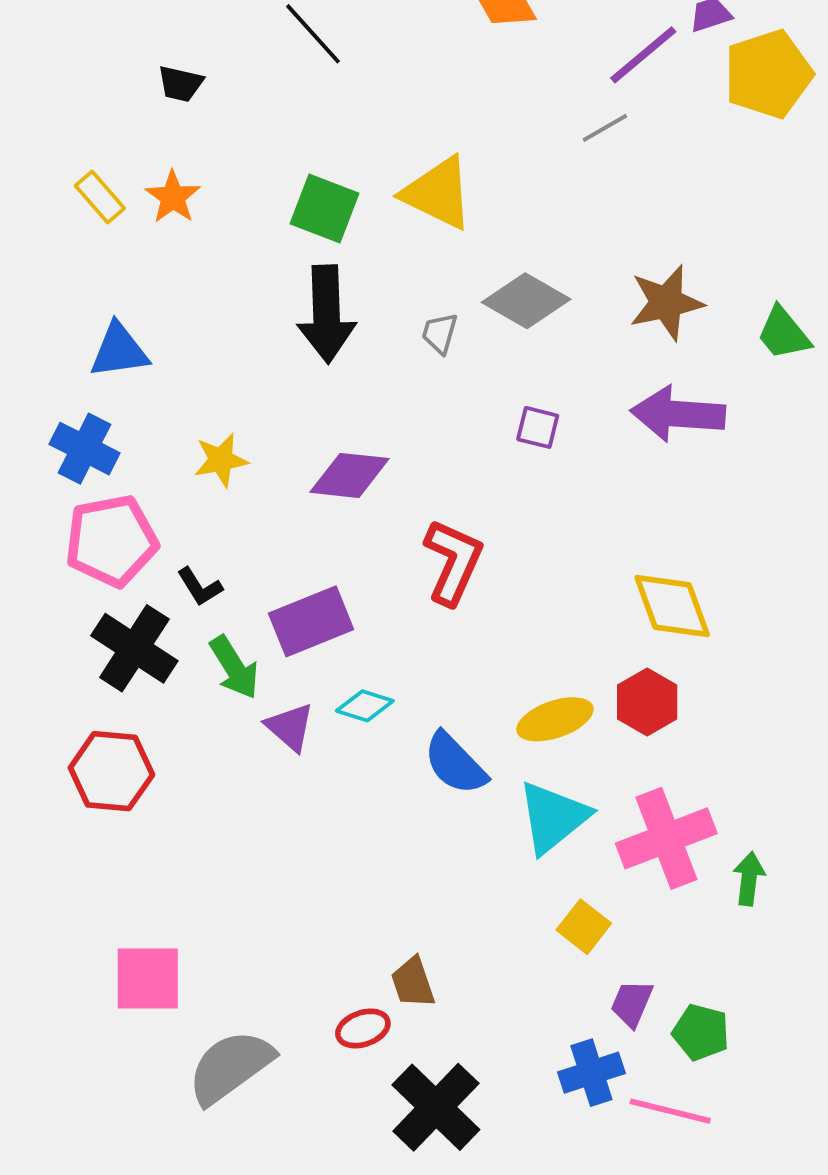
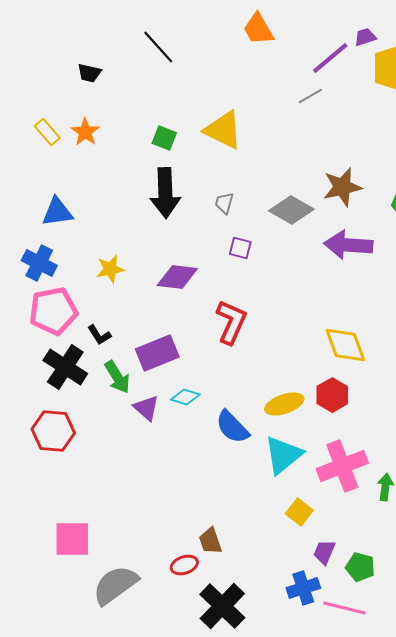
green square: (325, 209) -> (164, 138), size x0.7
gray diamond: (526, 301) -> (291, 210), moved
purple square: (538, 427) -> (240, 248), moved

